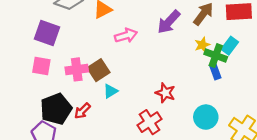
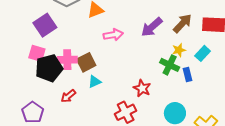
purple square: (47, 33) -> (45, 25), turned 30
green cross: (216, 56) -> (170, 65), moved
black pentagon: (56, 109) -> (49, 68), moved

